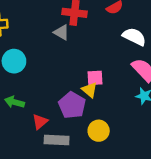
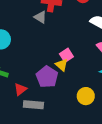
pink square: (95, 78) -> (66, 55), turned -32
yellow circle: (99, 131) -> (86, 96), moved

